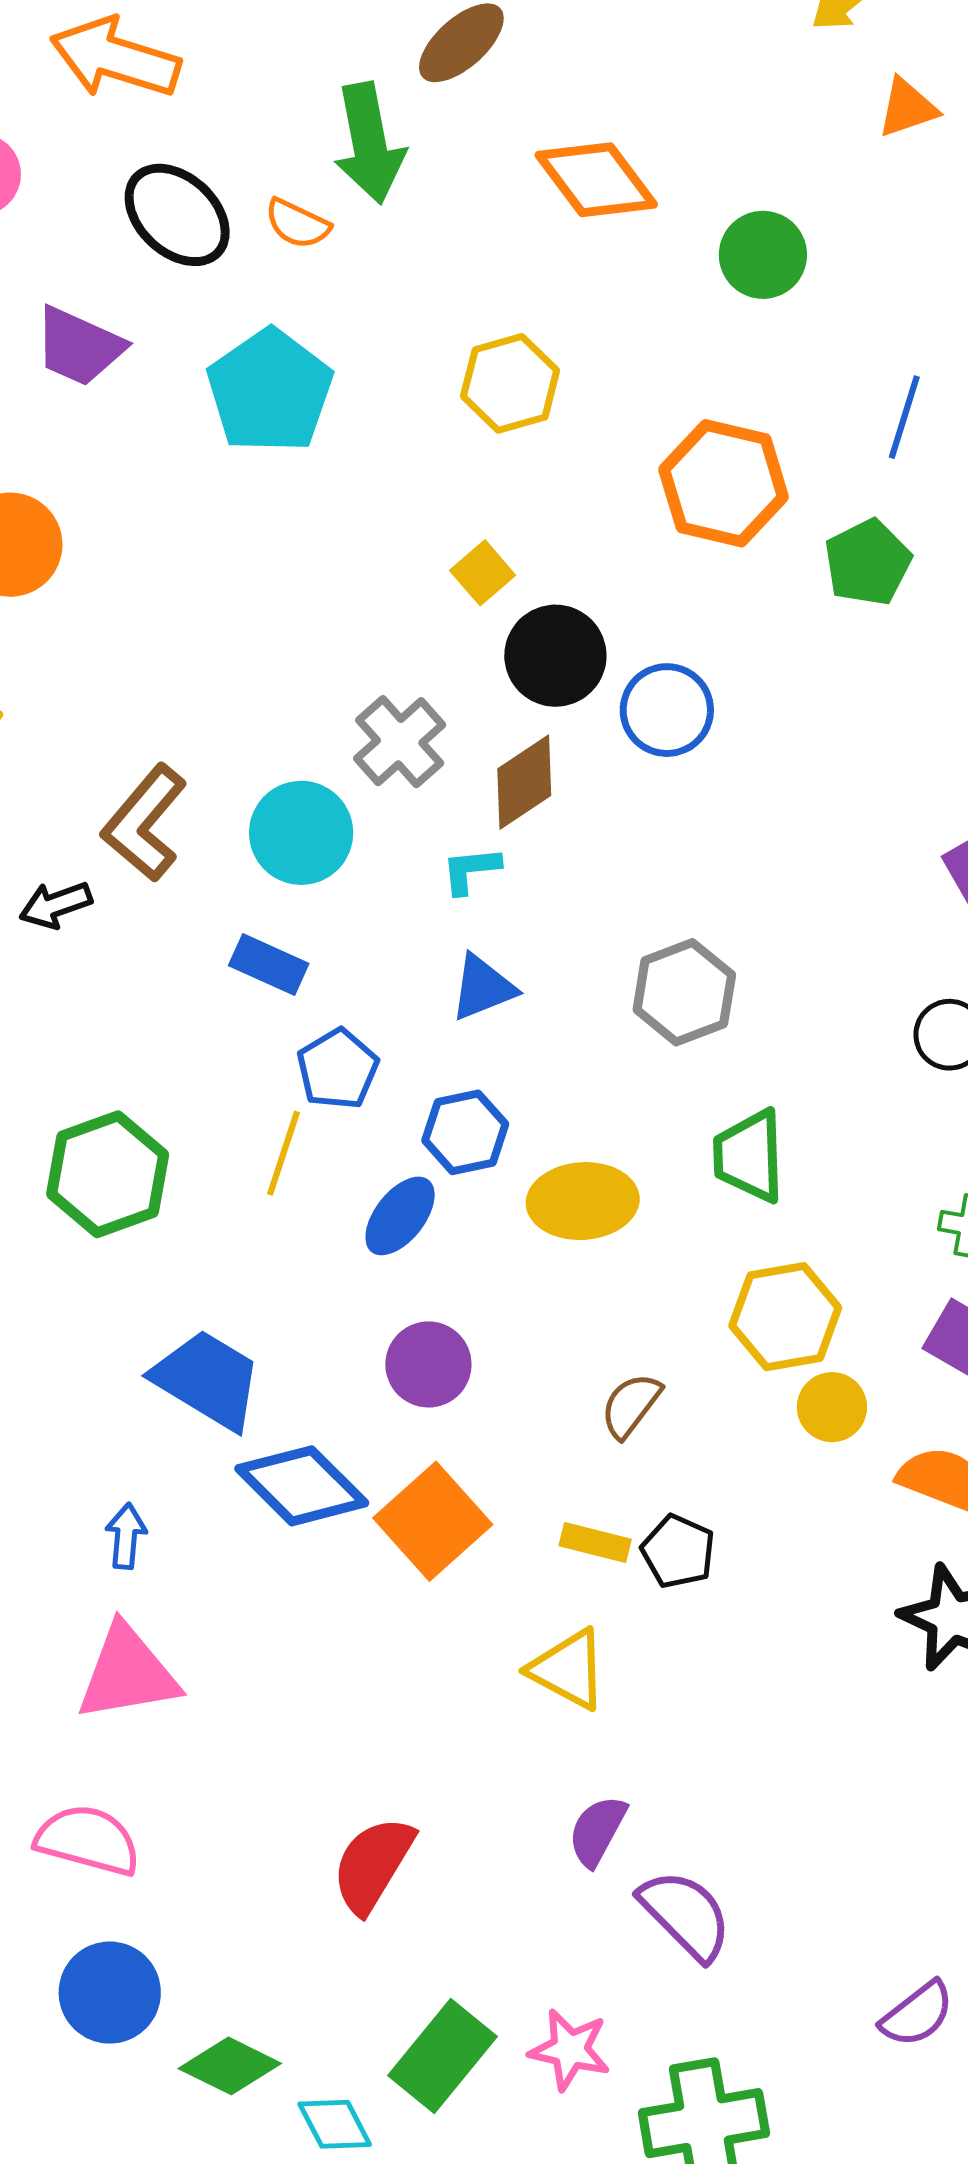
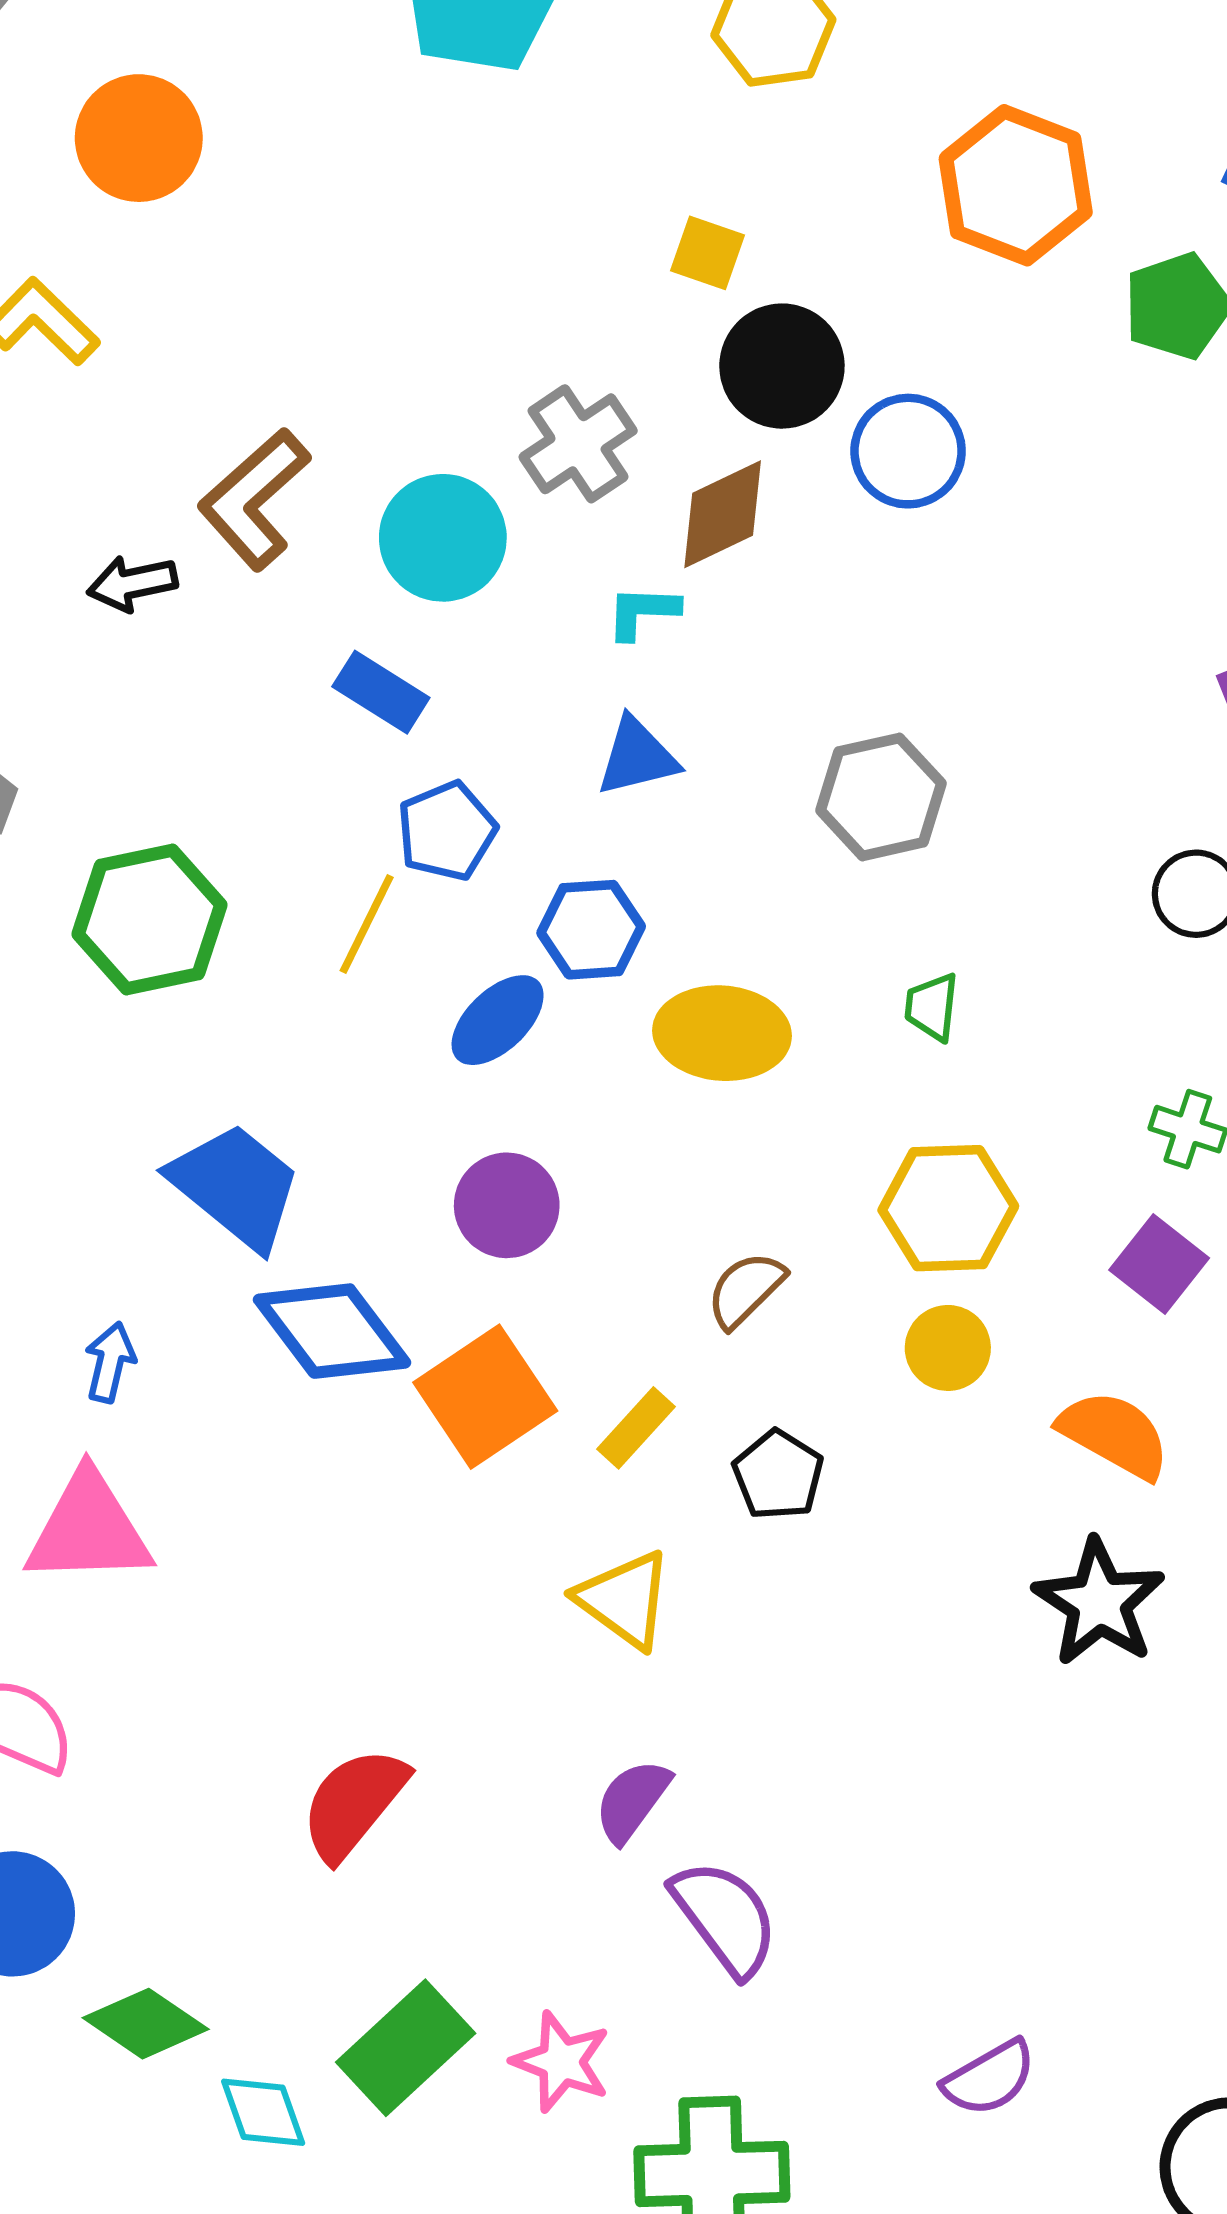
yellow square: (483, 573) -> (708, 253), turned -38
green trapezoid: (749, 1156) -> (932, 1007), size x0.6
yellow circle: (832, 1407) -> (948, 1348), moved
yellow rectangle: (595, 1542) -> (636, 1428), moved, turned -70

